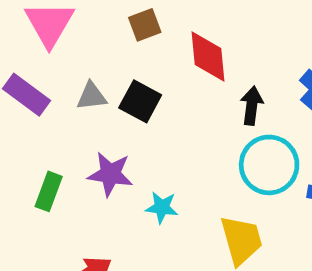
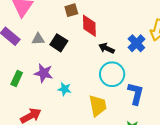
brown square: (145, 25) -> (71, 10), moved
black arrow: (252, 106) -> (106, 48), turned -77

